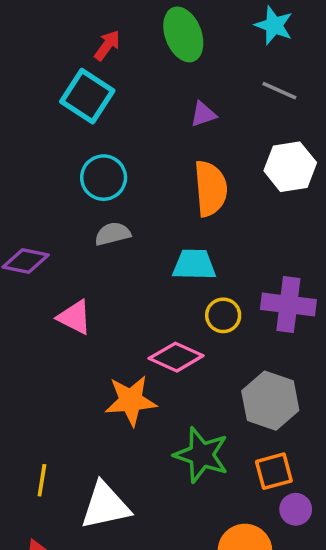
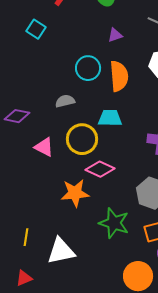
cyan square: (87, 96) -> (36, 29), moved, size x0.7
cyan circle: (104, 178) -> (88, 68), moved
yellow circle: (223, 315) -> (82, 139), moved, size x1.6

